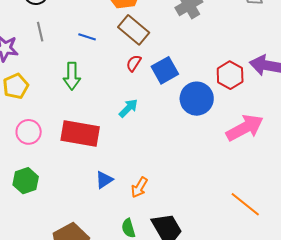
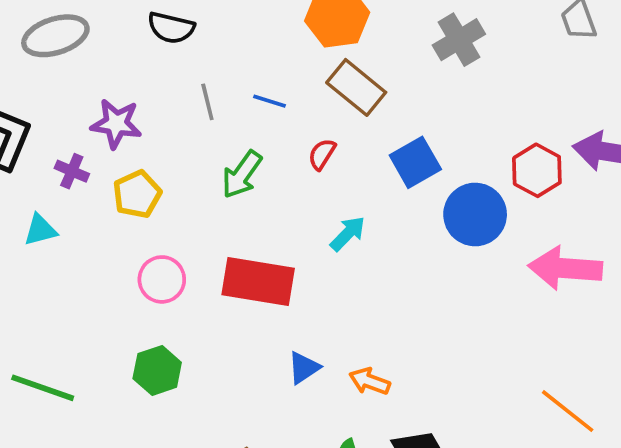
gray line: (40, 32) -> (207, 102), moved
red semicircle: (134, 63) -> (322, 154), moved
green arrow: (72, 76) -> (242, 174), turned 36
pink arrow: (245, 128) -> (565, 268), turned -147
orange arrow: (139, 187) -> (370, 381), turned 80

